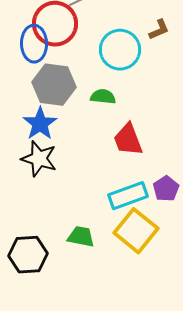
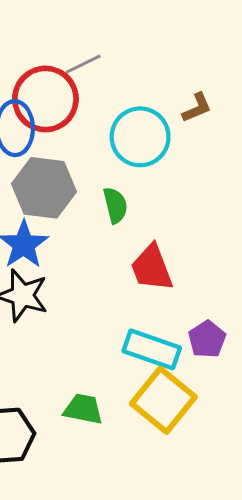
green semicircle: (103, 97) -> (115, 205), turned 70
cyan rectangle: (128, 196) -> (152, 349), turned 39

